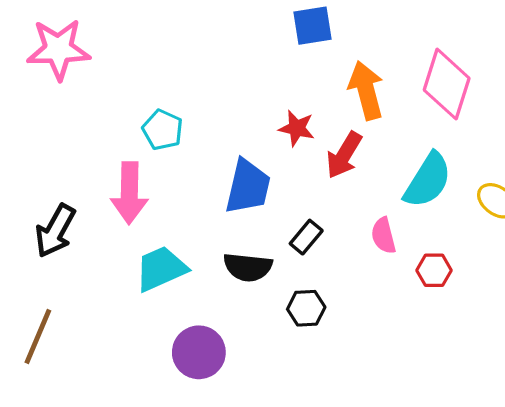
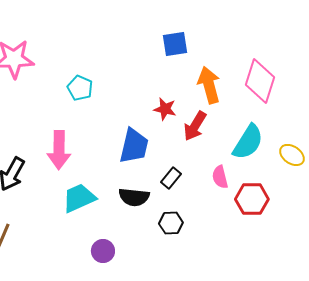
cyan pentagon: (163, 130) -> (80, 88), moved
red hexagon: (434, 270) -> (252, 199), size x1.5
purple circle: (199, 352) -> (103, 251), size x0.7

